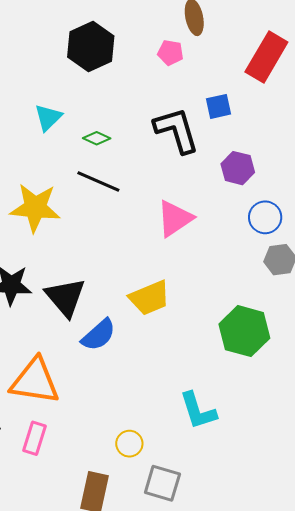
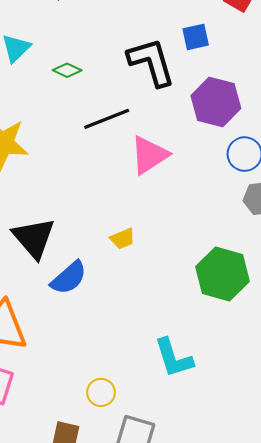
purple hexagon: (238, 168) -> (216, 102), size x1.4
black line: (98, 181) -> (107, 119), moved, turned -45
yellow trapezoid: (150, 298) -> (123, 239), size x0.6

